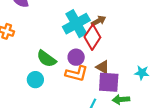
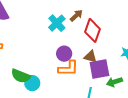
cyan cross: (76, 24) -> (57, 23), size x0.7
red diamond: (92, 37) -> (92, 30), moved
green semicircle: (47, 59) -> (21, 76), moved

